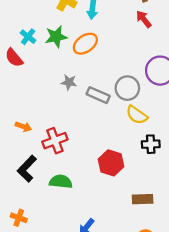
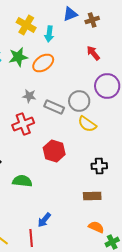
red arrow: (144, 19) -> (93, 53), moved
red cross: (55, 141) -> (23, 124), moved
black cross: (151, 144) -> (99, 166), moved
red hexagon: (111, 163) -> (54, 151), moved

